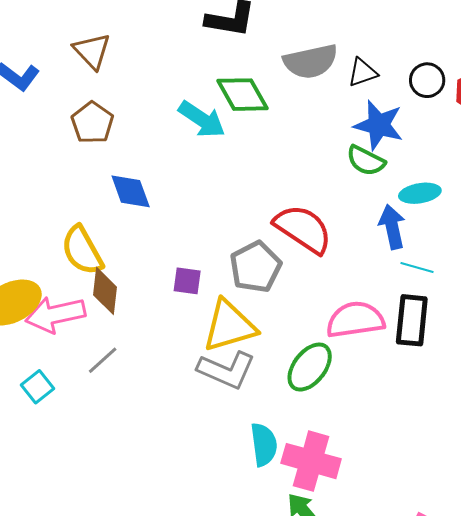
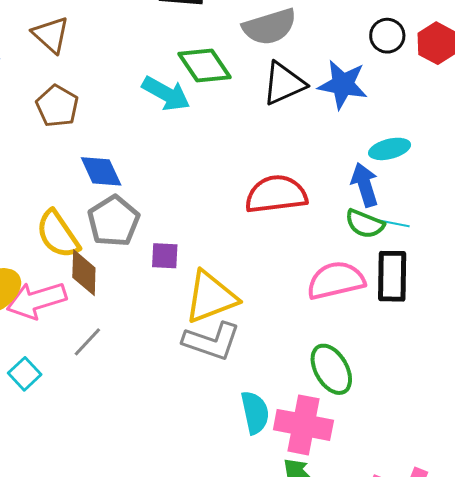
black triangle: (363, 72) -> (284, 83), moved, size x1.5
green semicircle: (366, 161) -> (365, 224), moved
red semicircle: (303, 229) -> (276, 194), turned -36
gray pentagon: (256, 267) -> (114, 221), moved
green ellipse: (310, 367) -> (331, 369), moved, turned -63

